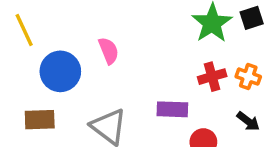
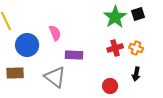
purple rectangle: (172, 109) -> (74, 55), moved
black arrow: (248, 121) -> (136, 74), turned 64

